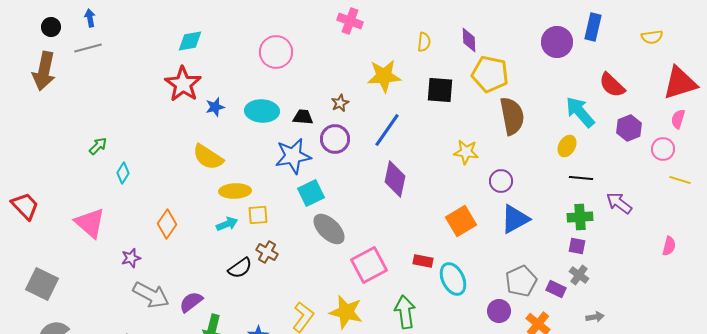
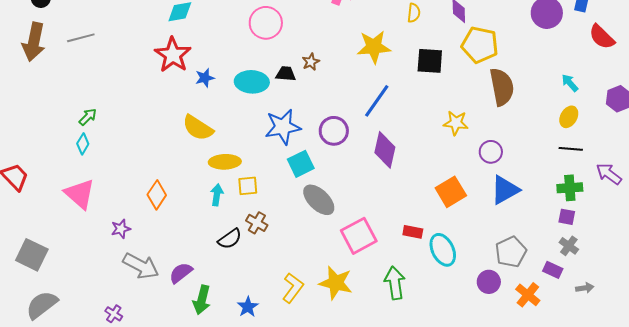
gray line: (88, 48) -> (81, 38), moved
red semicircle: (612, 85) -> (602, 37), moved
brown star: (340, 103) -> (311, 62), moved
cyan arrow: (580, 112) -> (570, 83), size x0.6
black trapezoid: (303, 117) -> (286, 74), moved
purple circle: (335, 139) -> (334, 131), moved
yellow ellipse: (567, 146) -> (569, 117), moved
cyan diamond: (123, 173) -> (83, 144), moved
cyan arrow: (227, 224) -> (217, 195), turned -60
purple rectangle: (556, 289) -> (553, 270), moved

